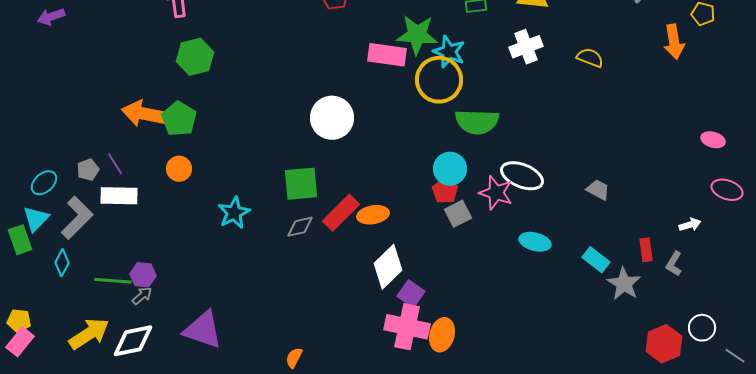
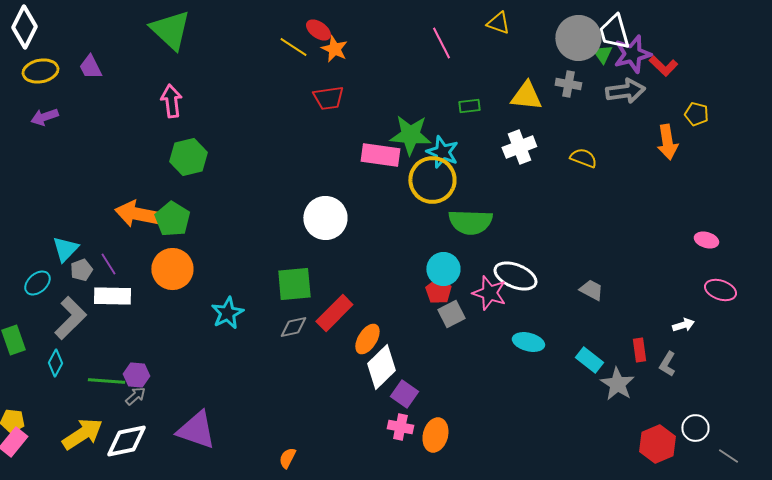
orange circle: (179, 169) -> (172, 269), size x1.6
orange ellipse: (373, 215) -> (367, 339), moved, turned -48
cyan triangle: (36, 219) -> (65, 249), moved
pink cross: (407, 327) -> (400, 427), size x0.6

